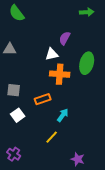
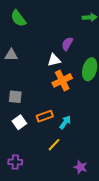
orange cross: (60, 74) -> (62, 80), turned -30
orange rectangle: (43, 99) -> (45, 116), moved
purple cross: (14, 154) -> (15, 162), turned -32

